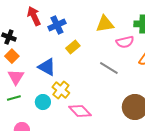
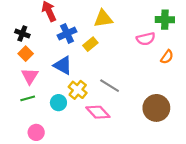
yellow triangle: (105, 24) -> (103, 19), moved
blue cross: (57, 25) -> (67, 33), moved
gray line: (109, 68) -> (110, 86), moved

